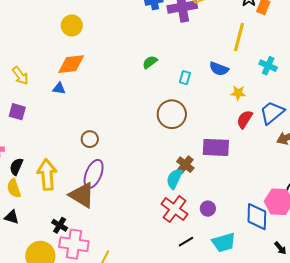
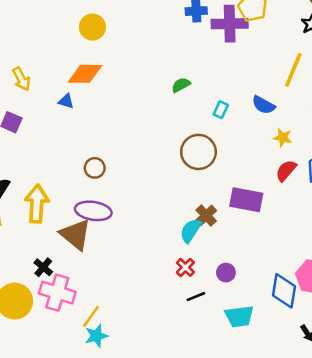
purple ellipse: (94, 174) -> (93, 211), turned 68
red cross: (174, 209) -> (185, 267), size x0.6
black line: (186, 242) -> (196, 297), moved

